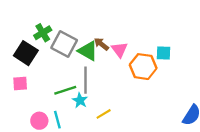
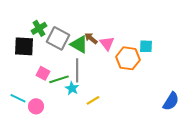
black square: (26, 53) -> (24, 46), turned -30
pink square: (20, 83) -> (43, 73), moved, turned 32
cyan line: (57, 120) -> (18, 98), moved, turned -49

